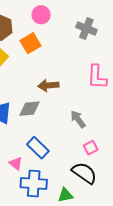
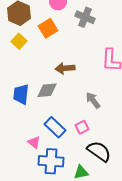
gray cross: (86, 28) -> (85, 17), moved
pink square: (91, 148) -> (82, 127), moved

